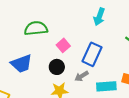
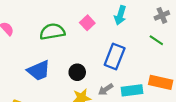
pink square: (63, 45) -> (87, 23), moved
gray arrow: (82, 76) -> (106, 89), moved

